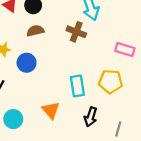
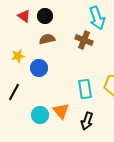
black arrow: (91, 117) -> (87, 121), moved
cyan circle: (13, 119) -> (40, 115), moved

